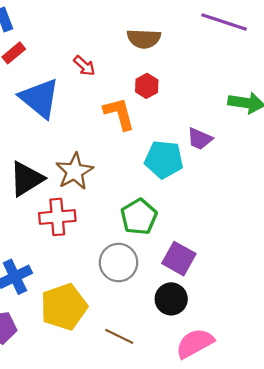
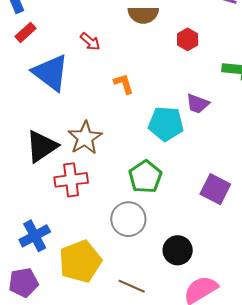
red hexagon: (147, 86) -> (188, 39), moved
orange L-shape: (119, 114) -> (124, 84), size x0.7
purple square: (179, 259) -> (215, 189), moved

